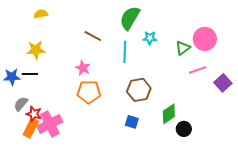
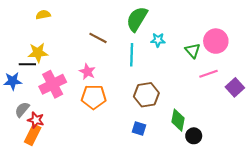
green triangle: (183, 48) -> (193, 51), turned -35
black line: (30, 74) -> (27, 64), moved
green diamond: (169, 114) -> (178, 120), turned -45
pink cross: (50, 124) -> (53, 84), moved

